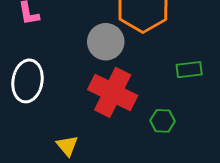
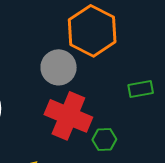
green hexagon: (163, 121) -> (104, 139), moved

